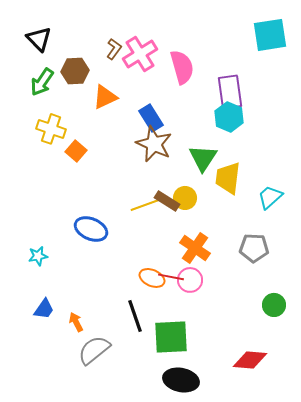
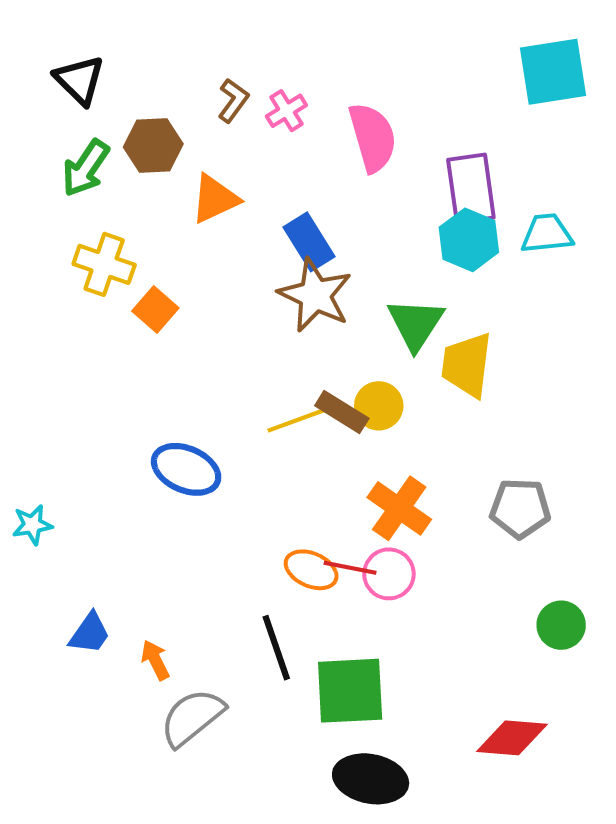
pink cross: (140, 54) -> (286, 111), size x0.6
cyan trapezoid: (270, 197) -> (547, 234), moved, turned 36
cyan star: (38, 256) -> (32, 525), moved

